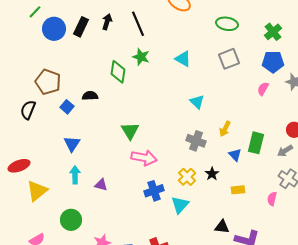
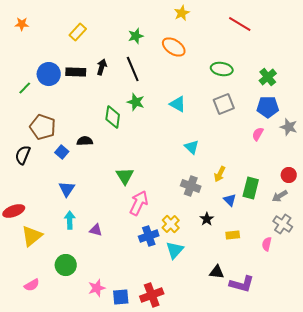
green line: (35, 12) -> (25, 88), moved
black rectangle: (81, 27) -> (76, 72), turned 66
pink arrow: (144, 158) -> (139, 203), turned -75
yellow cross: (187, 177) -> (171, 224), moved

